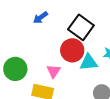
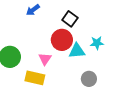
black square: (81, 27) -> (70, 19), size x0.7

